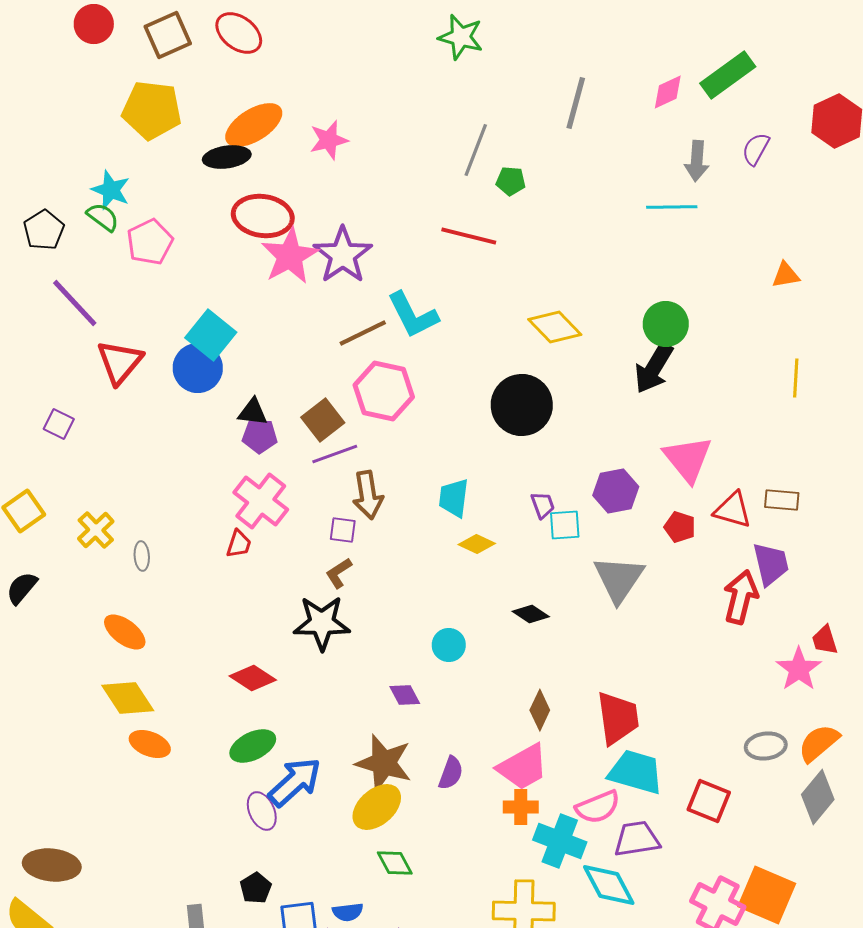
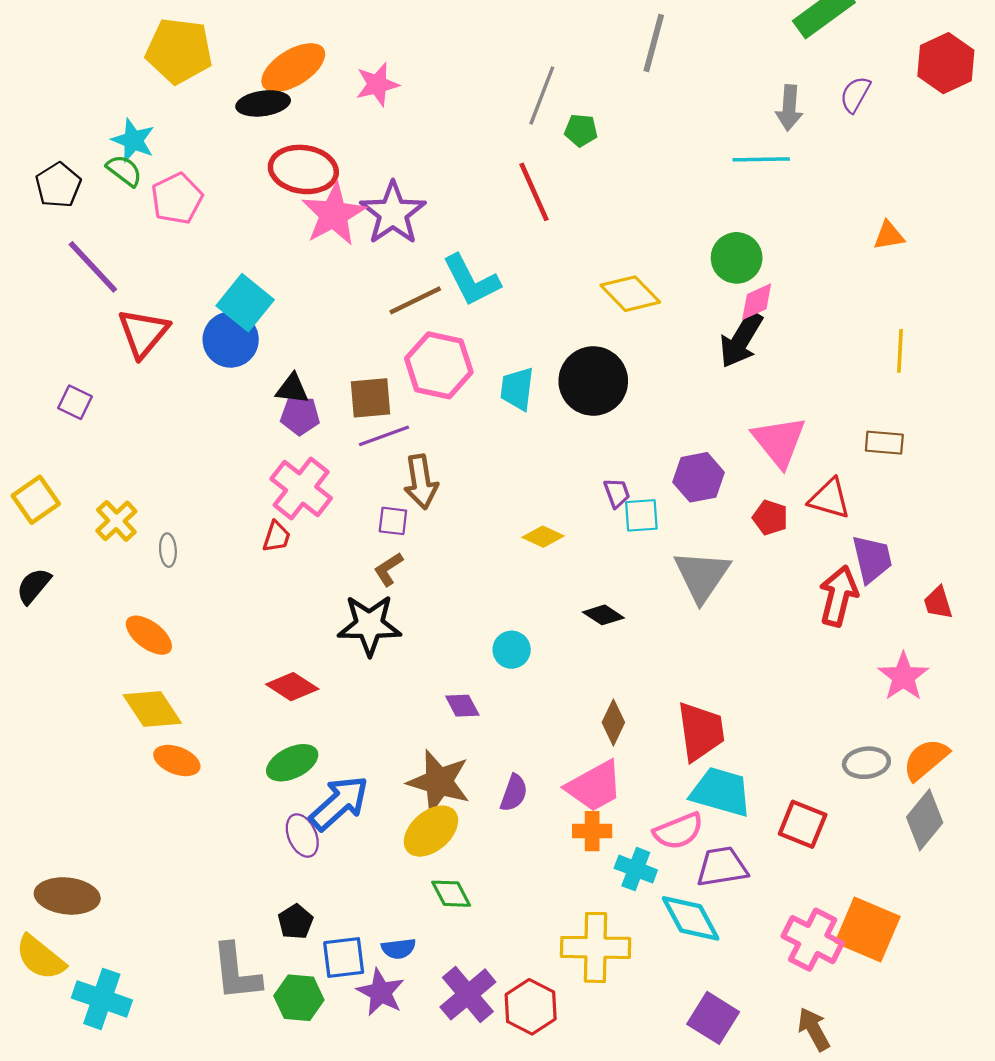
pink diamond: (668, 92) -> (757, 302), moved
red line: (469, 236) -> (534, 192), turned 52
green circle: (666, 324) -> (737, 258), moved
brown square: (323, 420) -> (371, 398), turned 33
cyan trapezoid: (454, 498) -> (517, 389), moved
brown rectangle: (782, 500) -> (884, 443), moved
red trapezoid: (825, 640) -> (938, 603), moved
cyan cross: (560, 841) -> (636, 869), size x0.7

